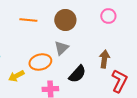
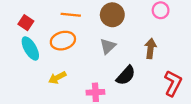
brown arrow: (104, 59) -> (150, 48), moved
orange ellipse: (40, 62) -> (63, 41), moved

